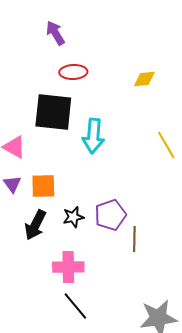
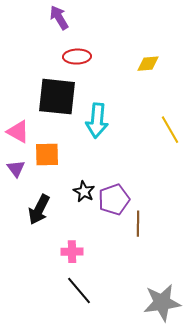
orange square: (43, 186) -> (47, 155), moved
black star: (73, 217) -> (84, 192), moved, turned -30
pink cross: (68, 267) -> (72, 252), size x0.7

